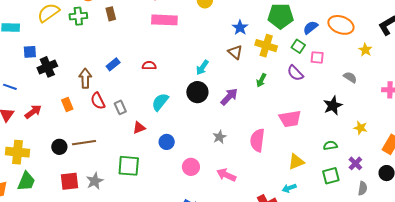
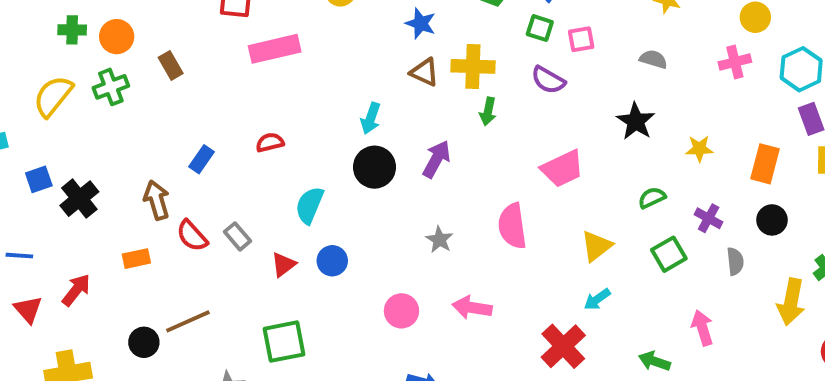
yellow cross: (266, 46) -> (473, 66), moved
orange rectangle: (67, 104) -> (136, 259), turned -64
blue circle: (167, 142) -> (332, 261), moved

